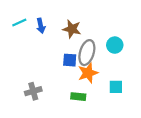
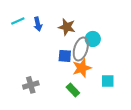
cyan circle: (115, 45) -> (93, 39), moved
green rectangle: (78, 97) -> (73, 90), turned 40

